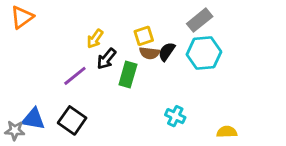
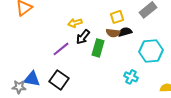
yellow square: (144, 36) -> (117, 17), moved
yellow arrow: (95, 39) -> (75, 23), turned 40
black semicircle: (167, 52) -> (125, 32), turned 40
cyan hexagon: (204, 53) -> (151, 51), moved

